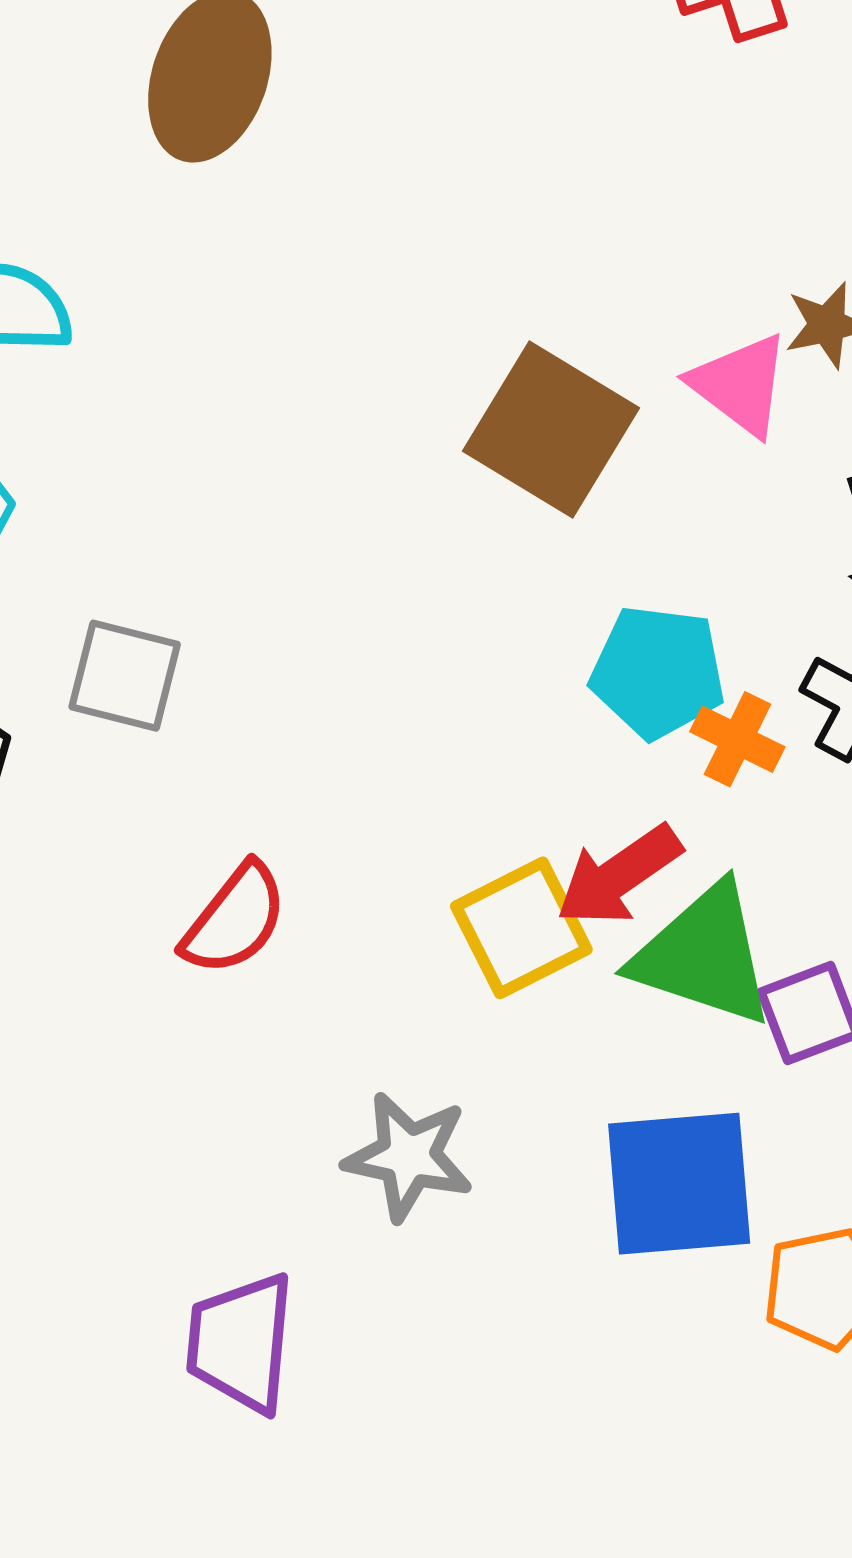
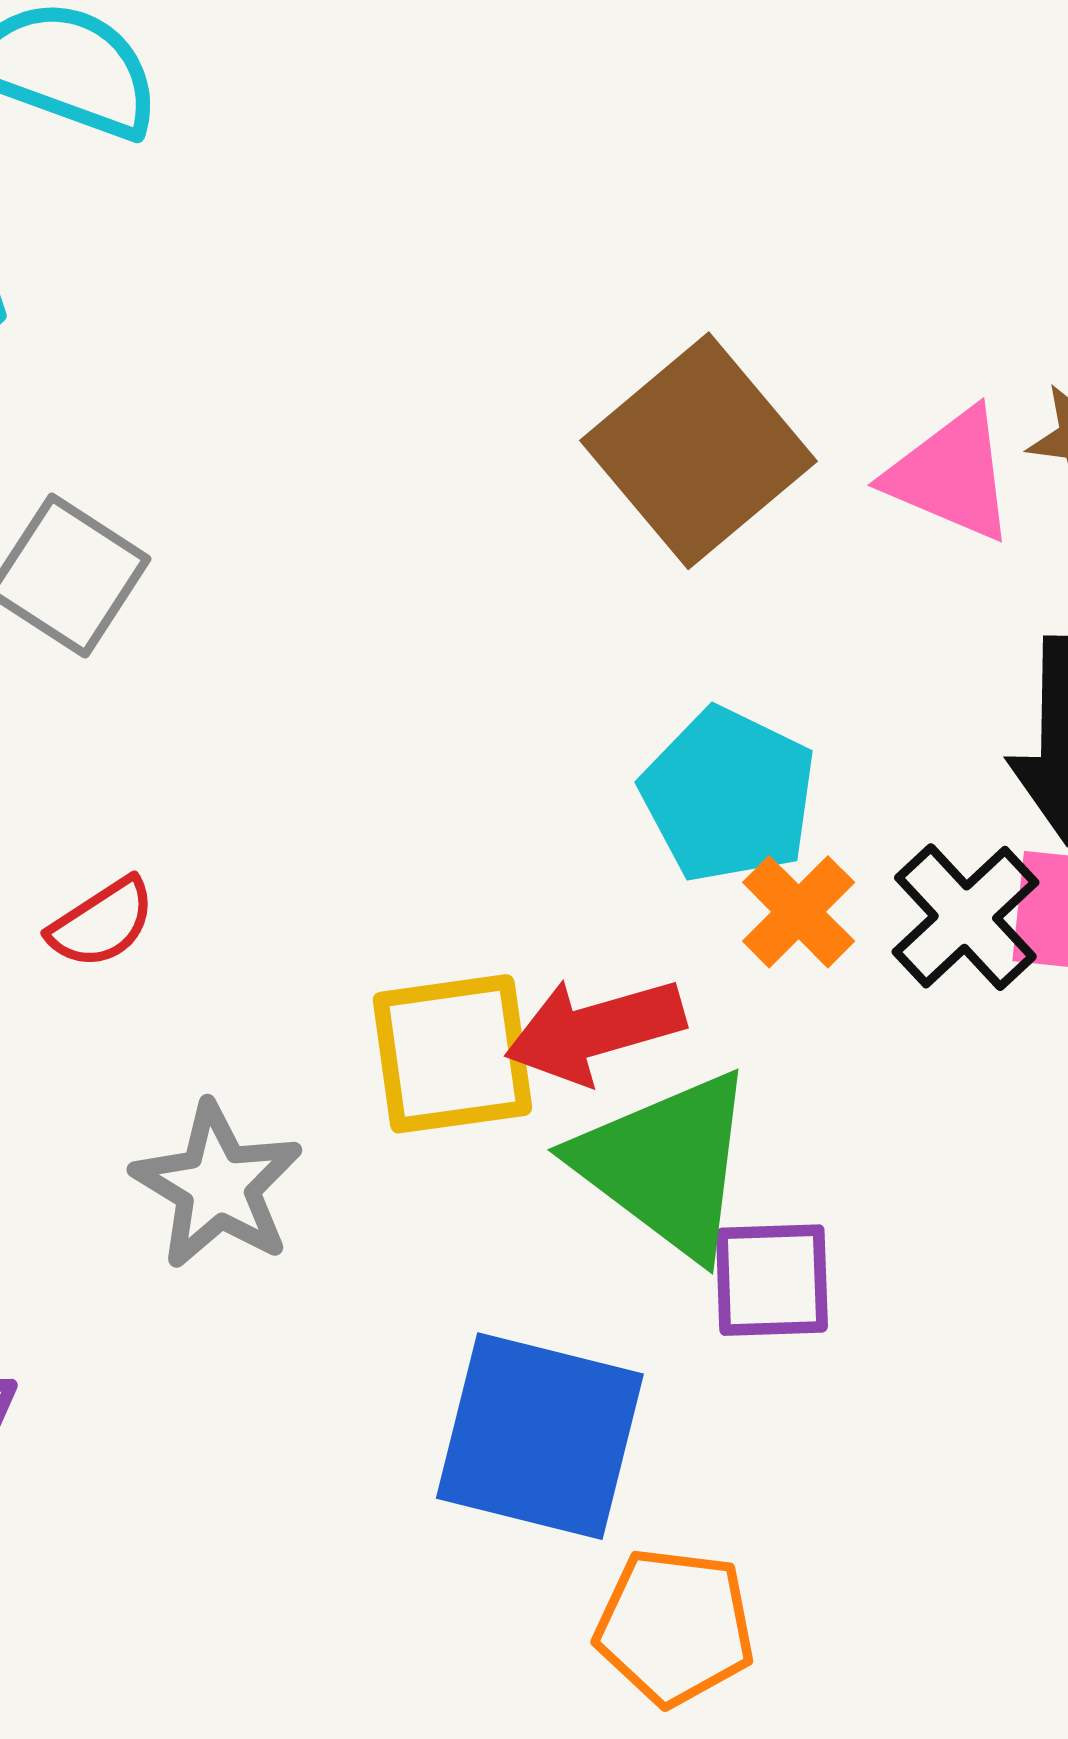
pink triangle: (740, 385) -> (951, 475), turned -33
red semicircle: (235, 919) -> (102, 923), size x0.7
gray star: (409, 1156) -> (218, 1186), moved

